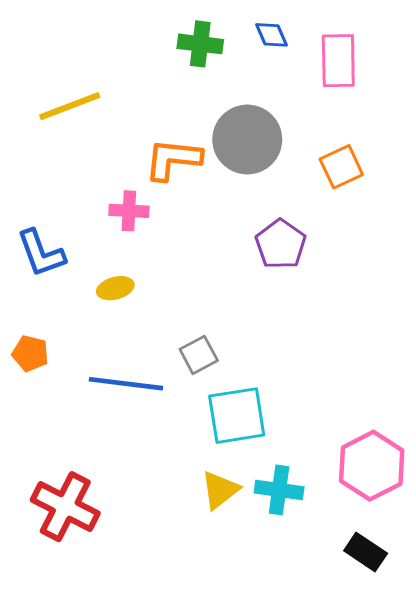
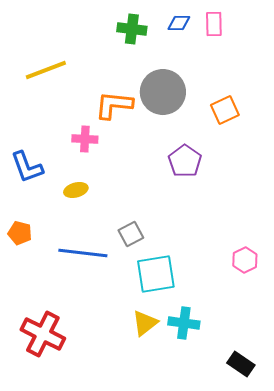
blue diamond: (272, 35) -> (179, 23), turned -65
pink rectangle: (338, 61) -> (214, 24), moved, size x0.7
pink hexagon: (372, 466) -> (245, 260), moved, size x0.6

